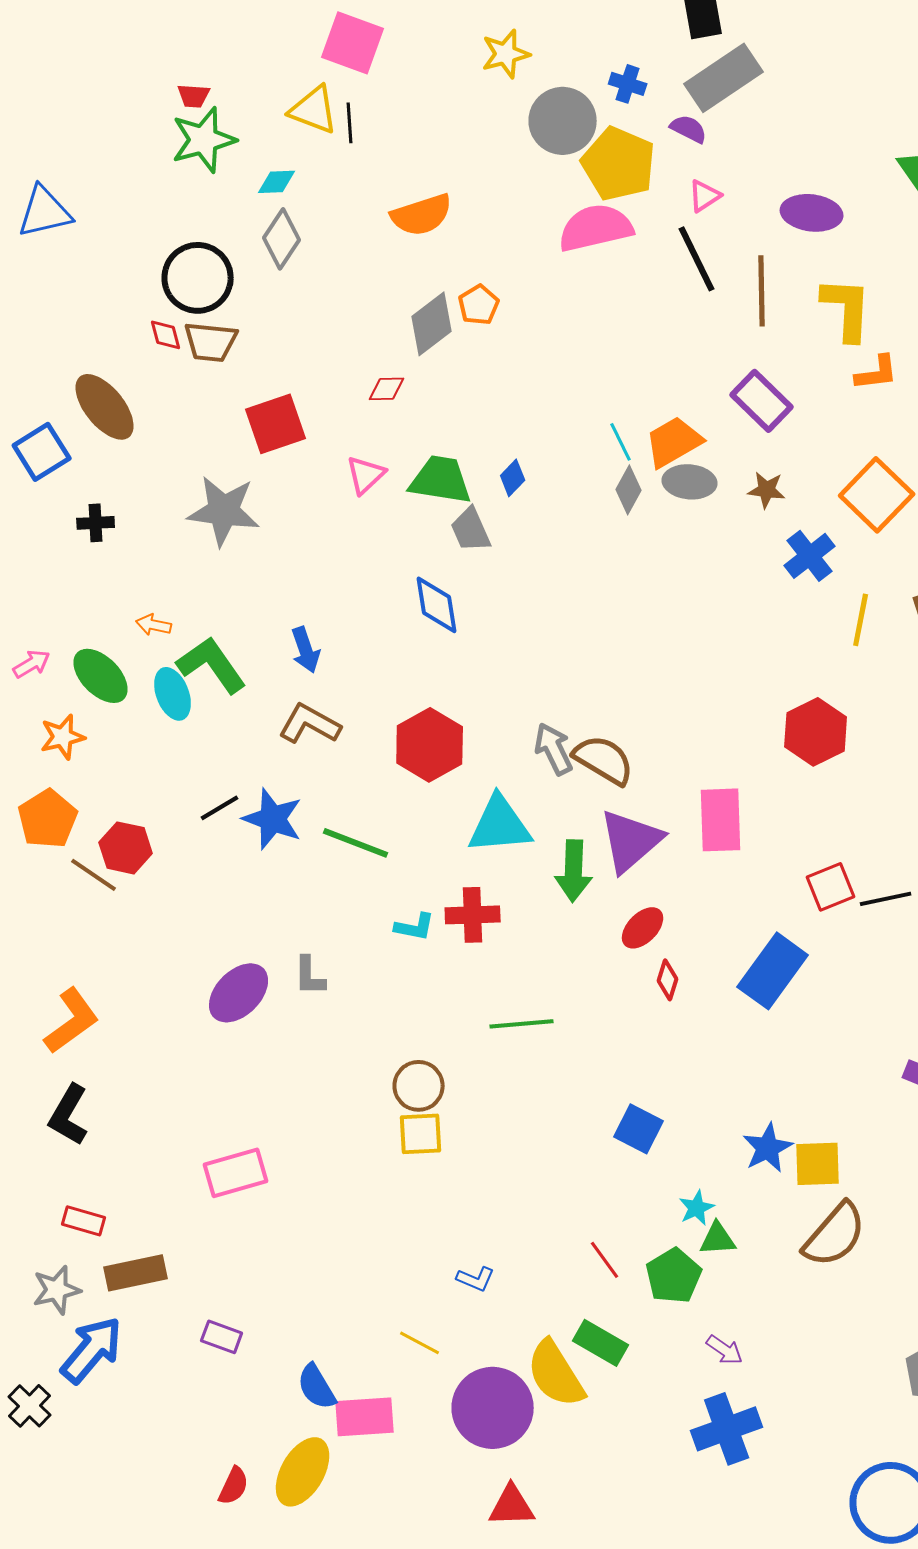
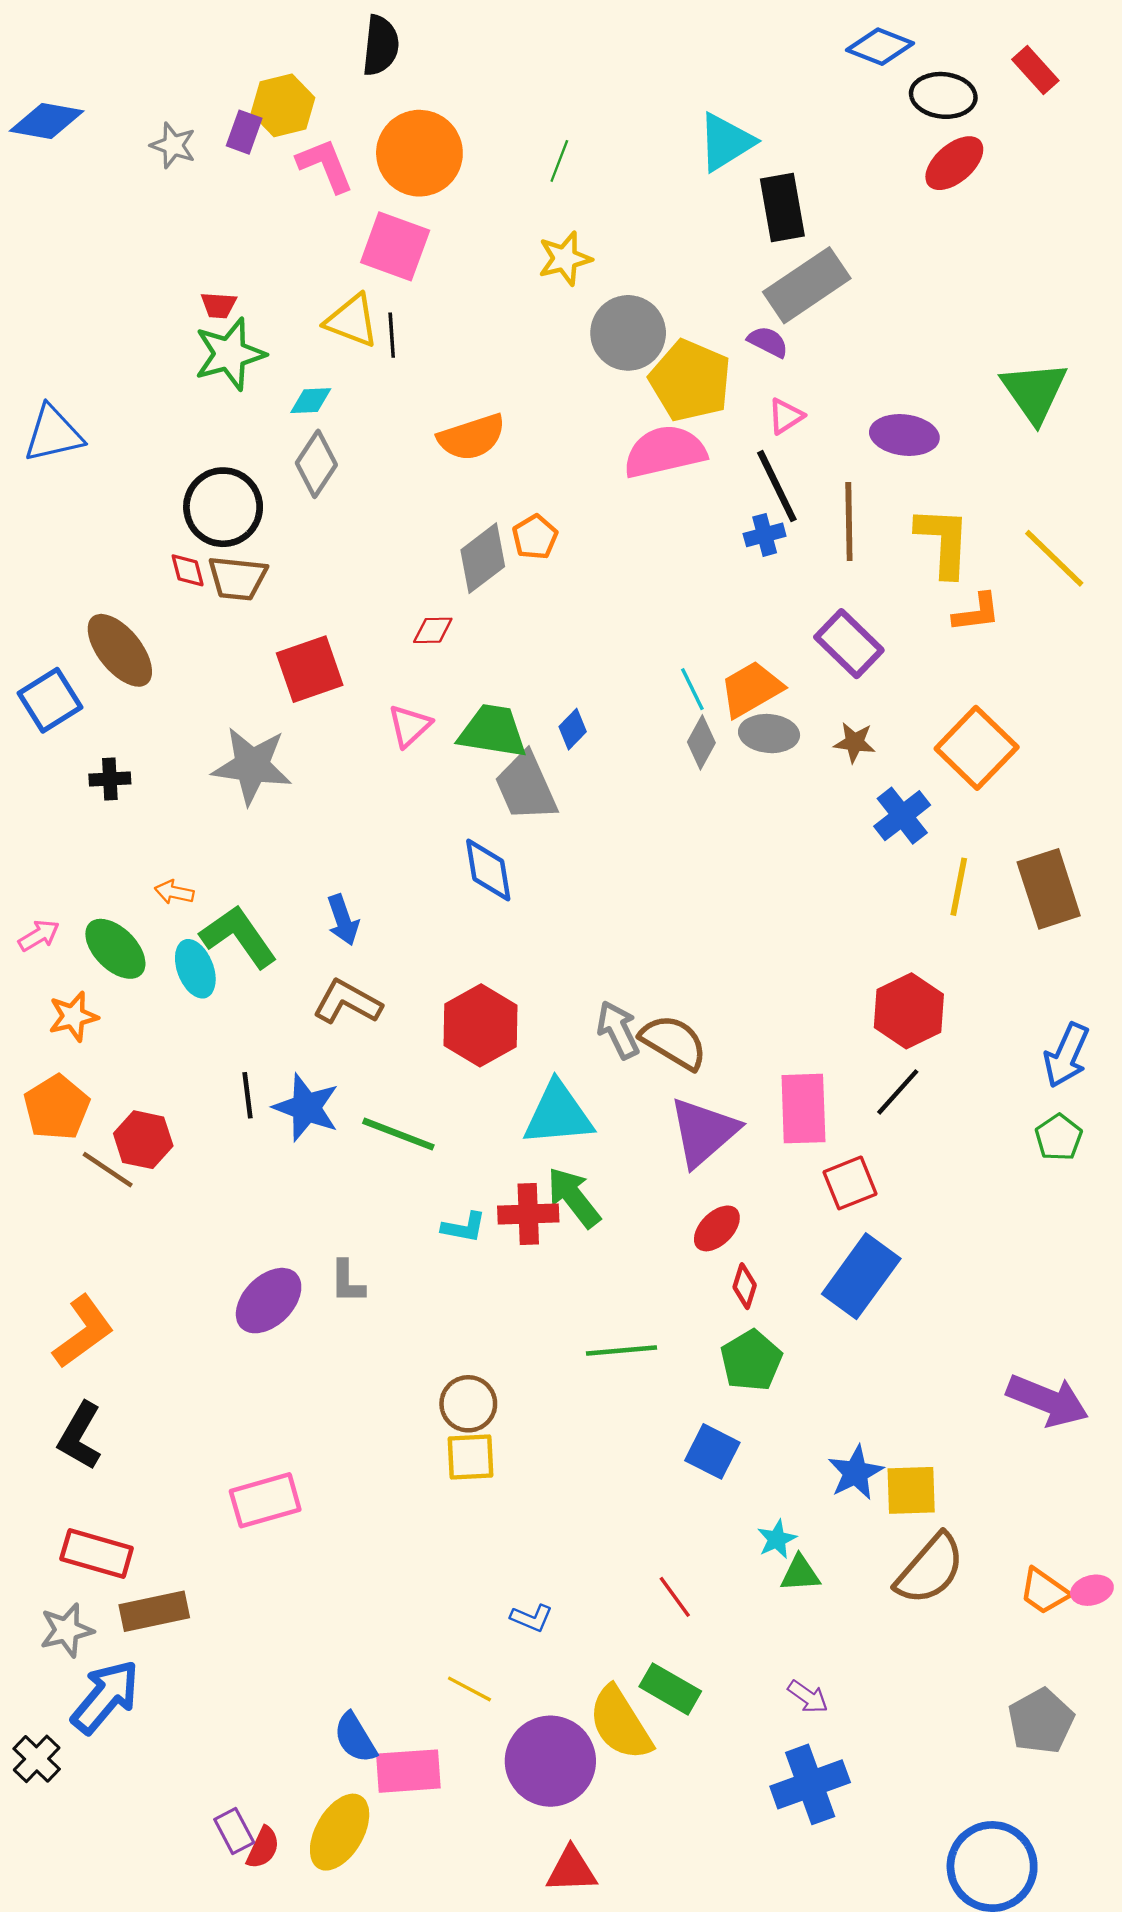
blue cross: (628, 84) -> (765, 535), moved, turned -33
gray trapezoid: (471, 530) -> (526, 787), size x1.4
black line: (220, 808) -> (247, 1095), turned -66
green arrow: (574, 871) -> (574, 1197), moved, turned 140
red square: (831, 887) -> (850, 1183), moved
black line: (886, 899) -> (898, 1092), moved, turned -36
green line: (522, 1024) -> (621, 1351), moved
red rectangle: (84, 1221) -> (97, 1554), size x1.5
green pentagon: (674, 1276) -> (751, 1360), moved
purple rectangle: (222, 1337) -> (234, 1831), moved, turned 42

